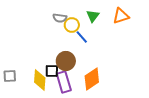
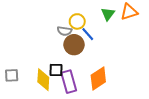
green triangle: (93, 16) -> (108, 14), moved
gray semicircle: (60, 18) -> (64, 31), moved
brown circle: (66, 61) -> (74, 45), moved

